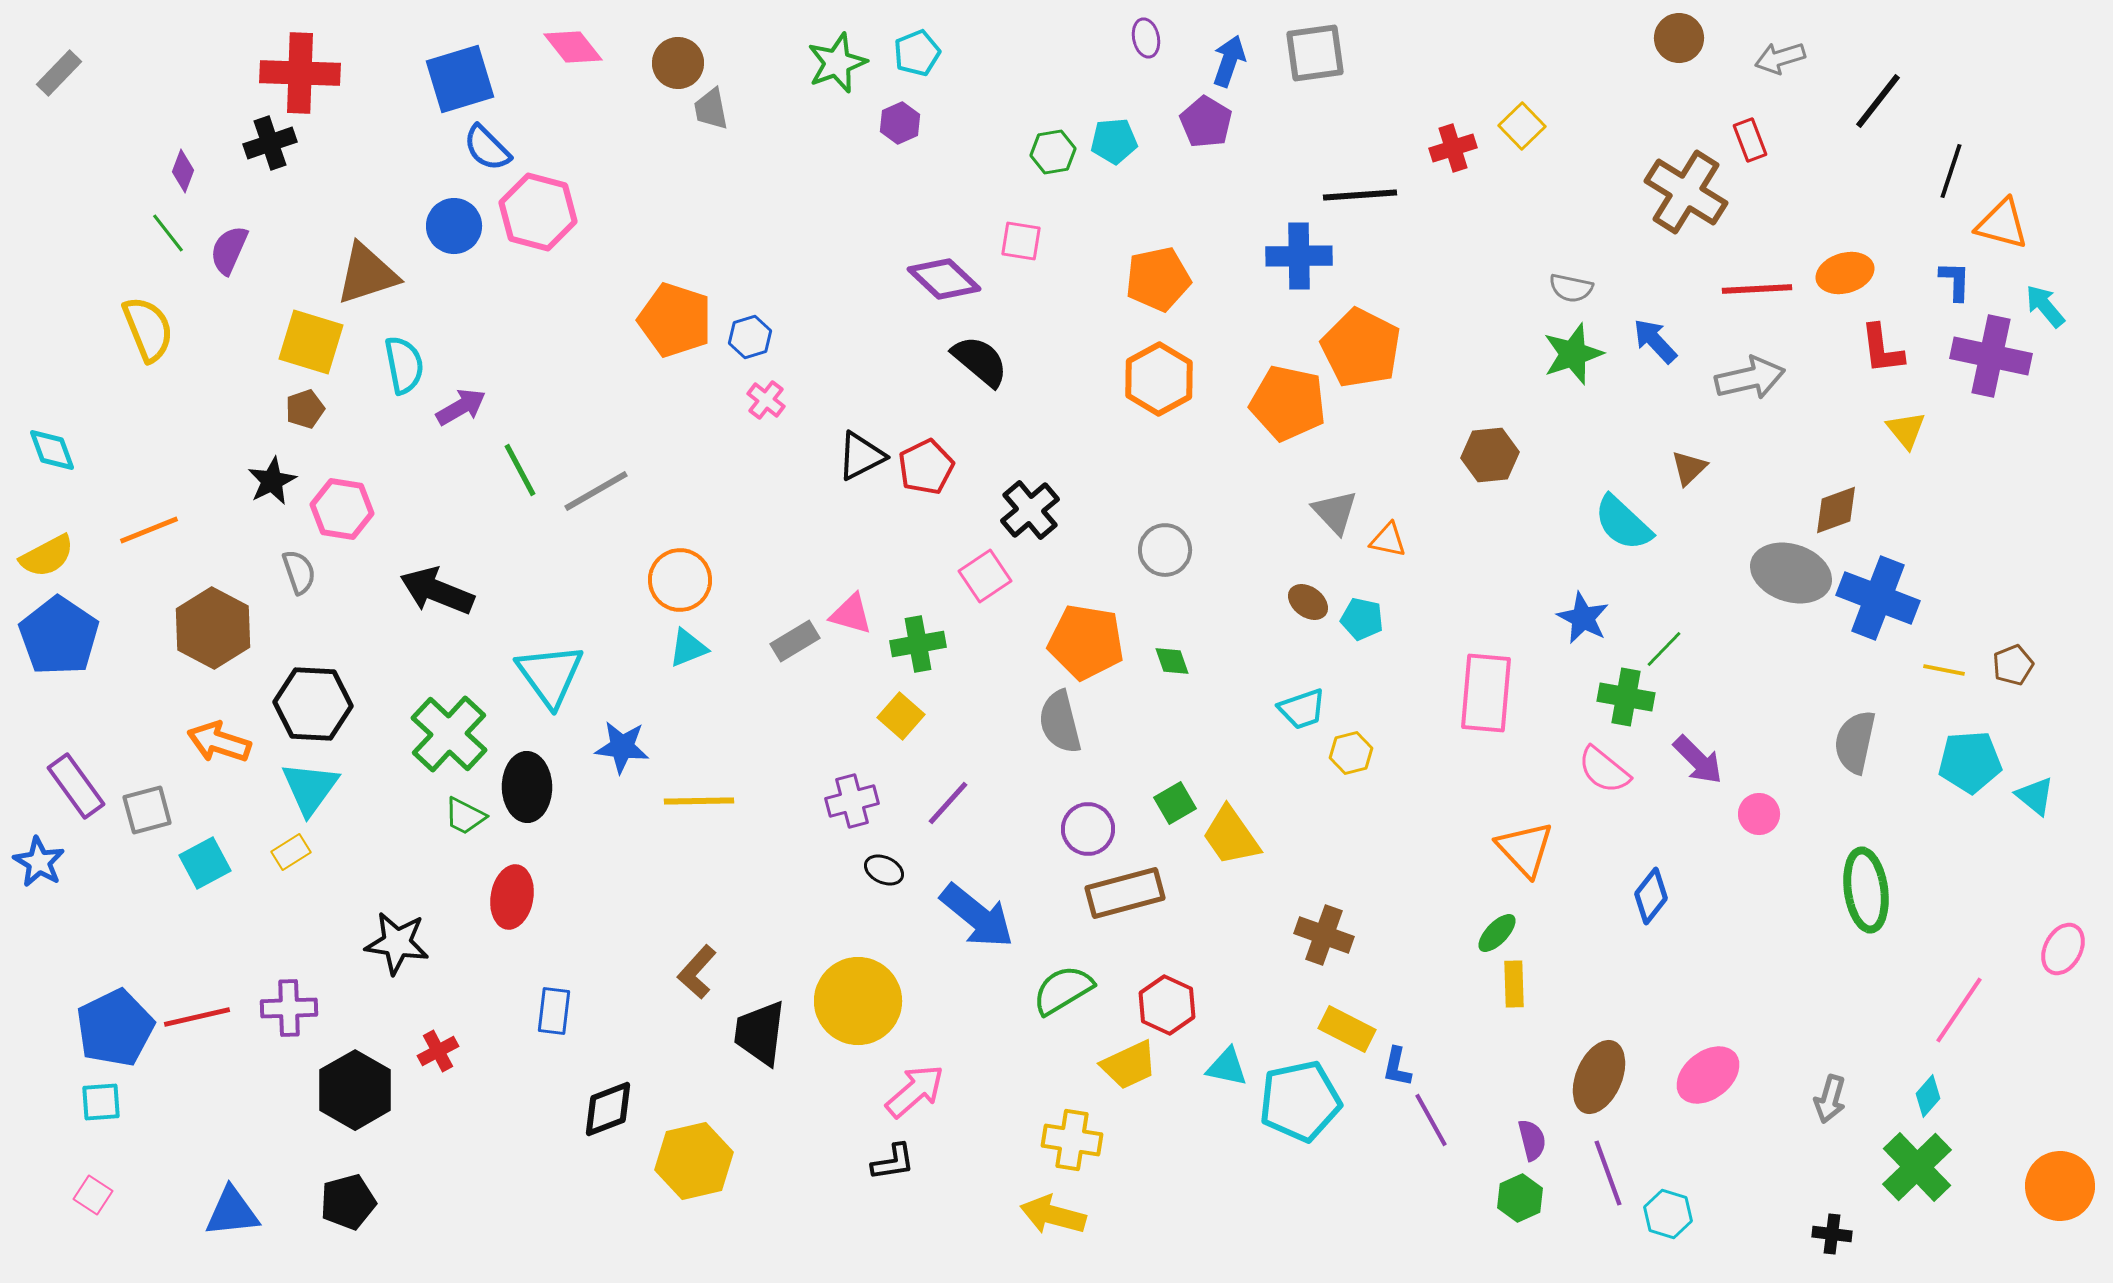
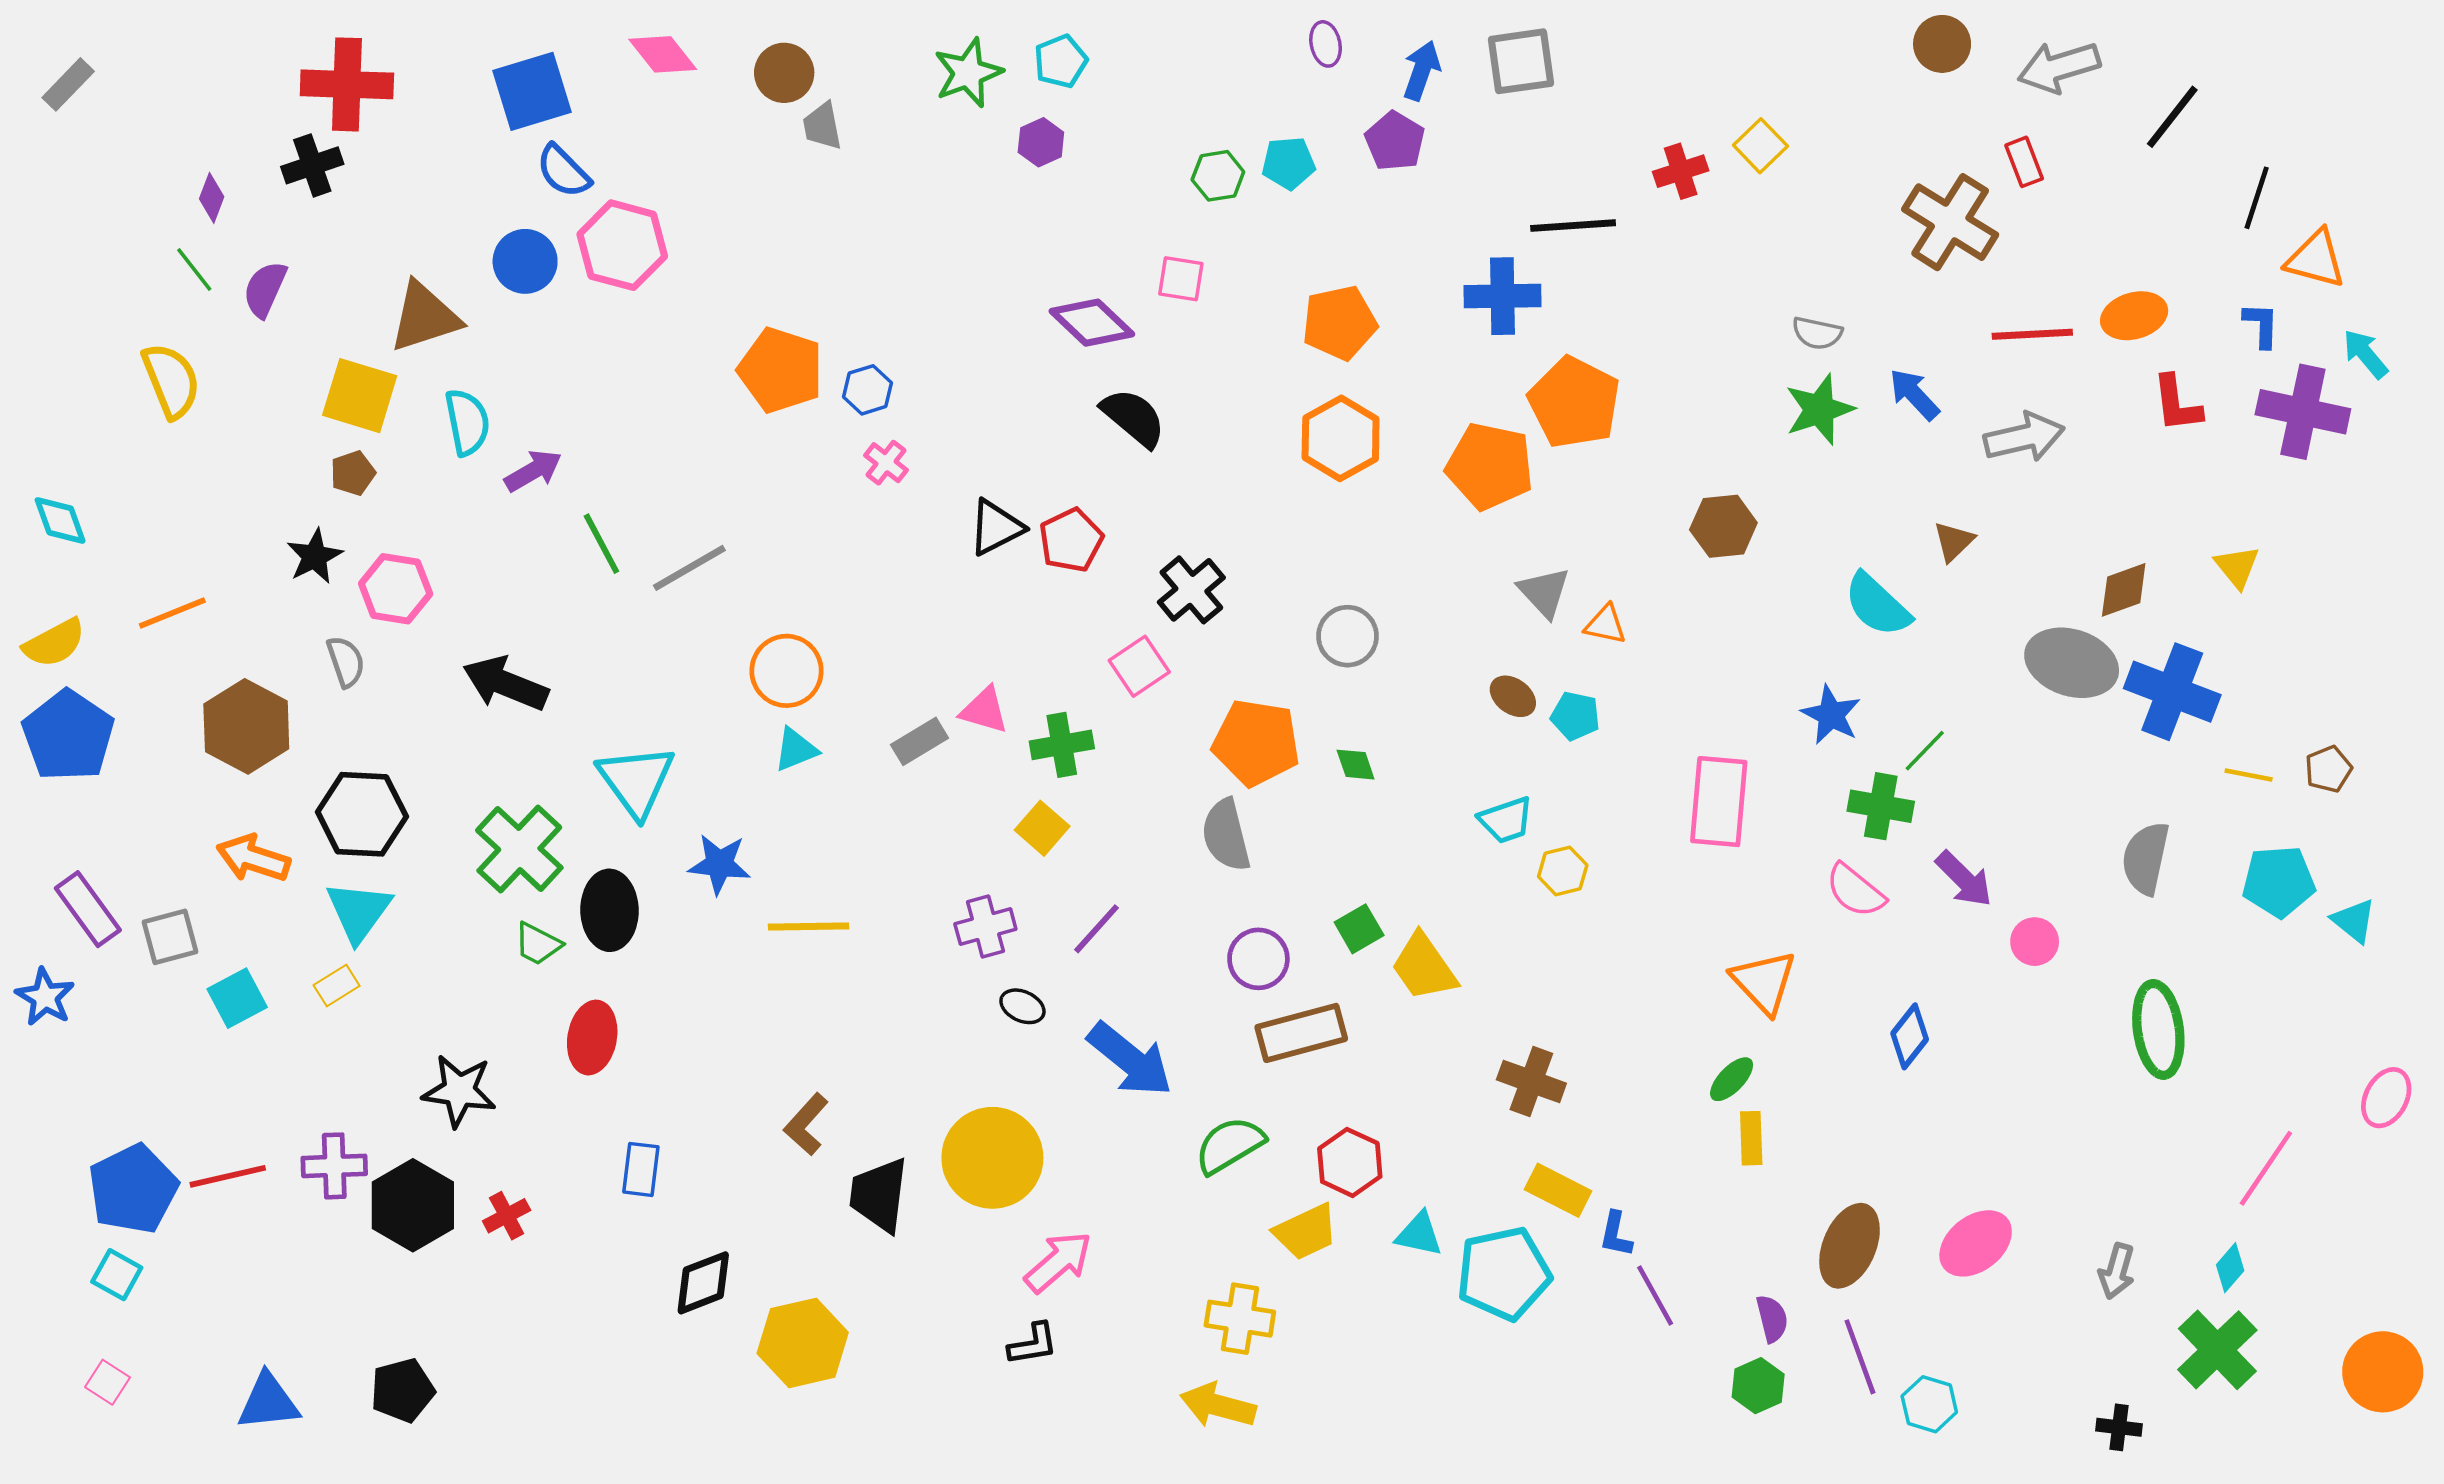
gray arrow: (1780, 58) -> (2059, 67), size x1.4
yellow triangle: (1906, 430) -> (2237, 567), moved
black hexagon: (355, 1090) -> (413, 1205), moved
cyan square: (101, 1102) -> (117, 1275), turned 33

